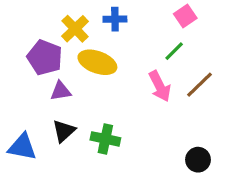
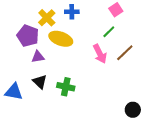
black triangle: (64, 131) -> (40, 82), turned -35
black circle: (198, 160) -> (133, 110), moved

